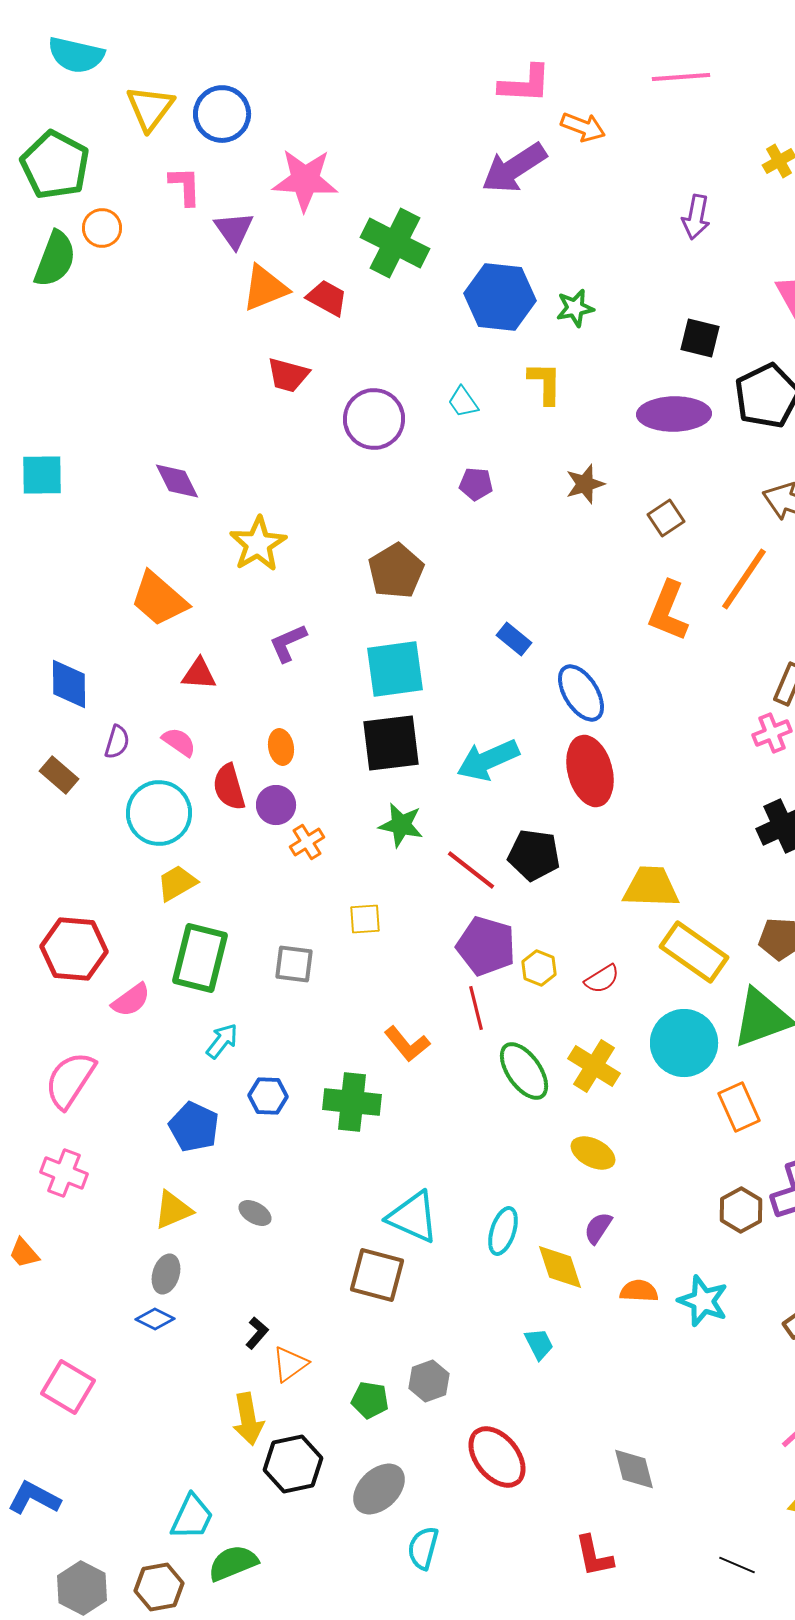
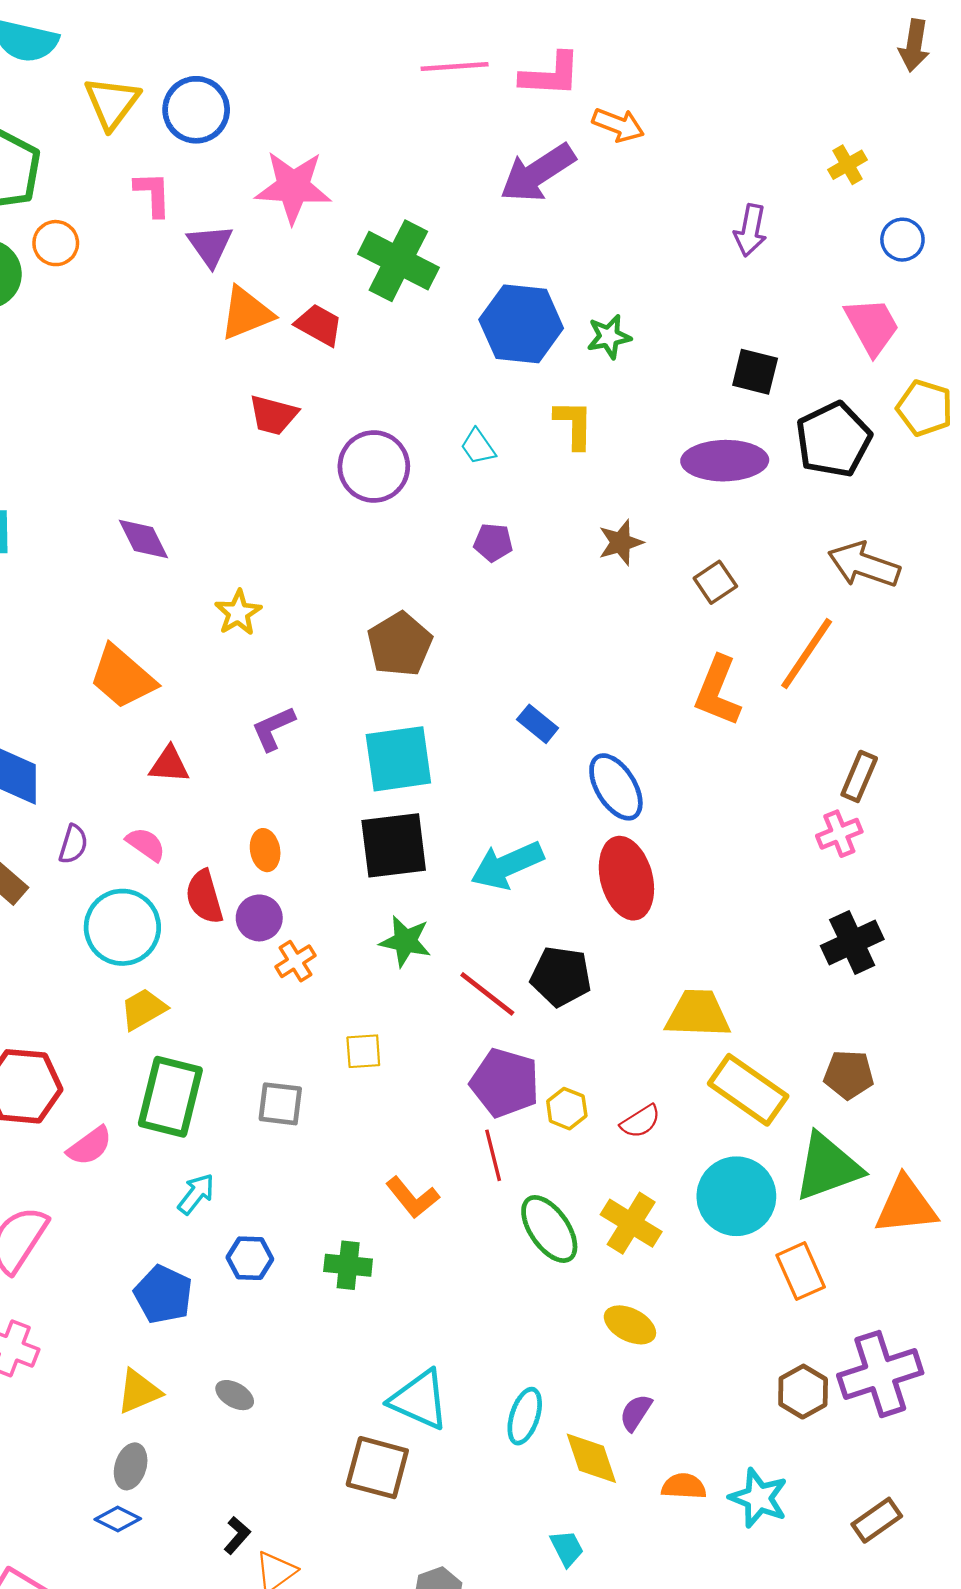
pink line: (681, 77) -> (455, 67), moved
yellow star: (258, 544) -> (238, 613), size x0.7
green cross: (352, 1102) -> (348, 1265), size x0.7

